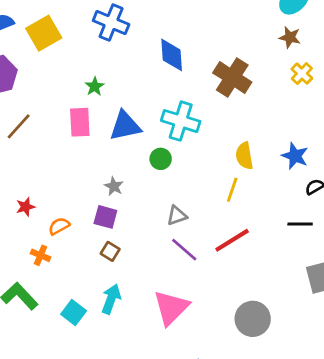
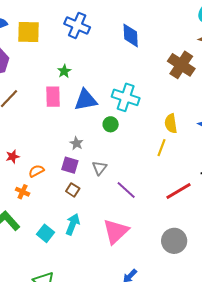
yellow square: (44, 33) -> (29, 32), turned 30
blue diamond: (172, 55) -> (131, 35), moved
brown cross: (232, 77) -> (181, 65), moved
gray triangle: (177, 216) -> (99, 168), moved, turned -35
red line: (232, 240) -> (179, 191), moved

